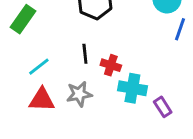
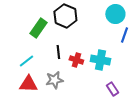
green rectangle: (23, 19) -> (38, 28), moved
cyan cross: (132, 88) -> (100, 60), moved

